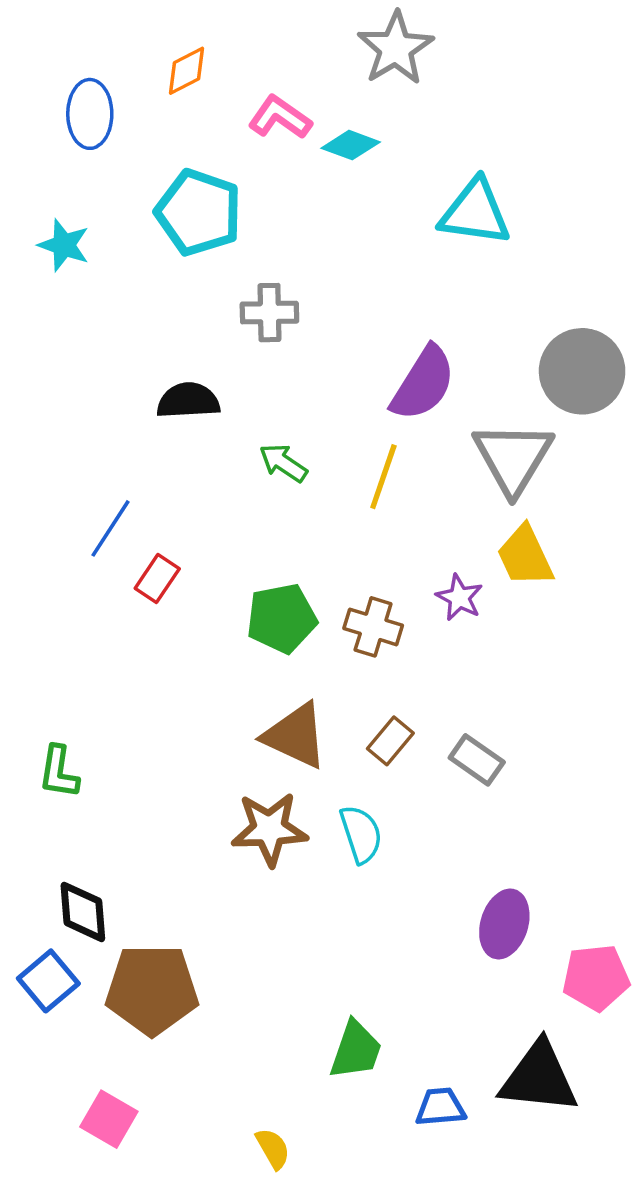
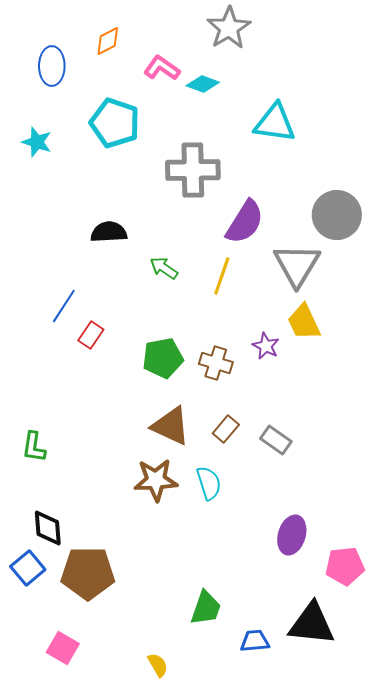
gray cross: (269, 313) -> (193, 170), moved, size x1.6

